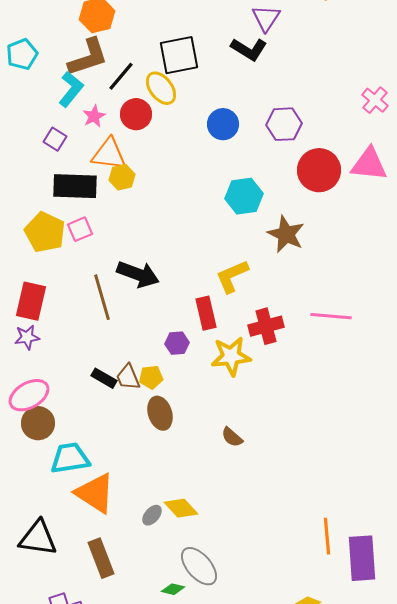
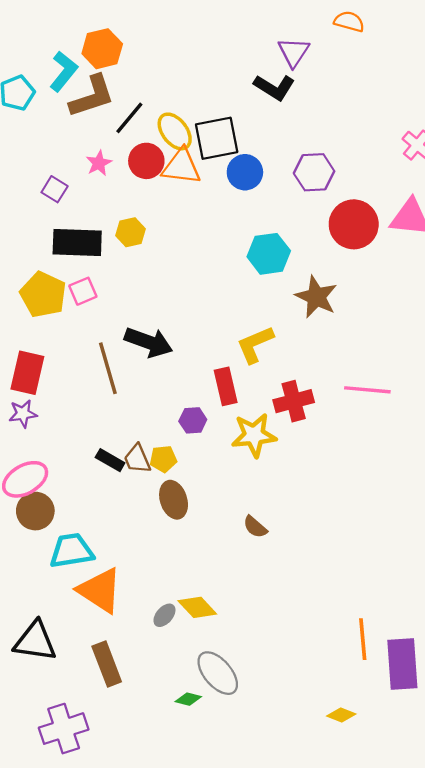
black square: (179, 55) -> (217, 138), moved
cyan L-shape: (71, 89) -> (64, 71), moved
orange triangle: (109, 154) -> (181, 167), moved

